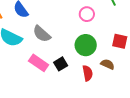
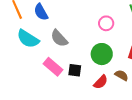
black square: (61, 64) -> (75, 70), turned 32
red semicircle: (88, 73) -> (101, 82), turned 49

